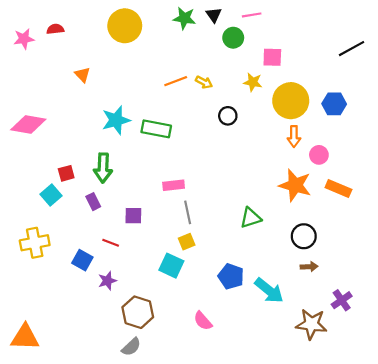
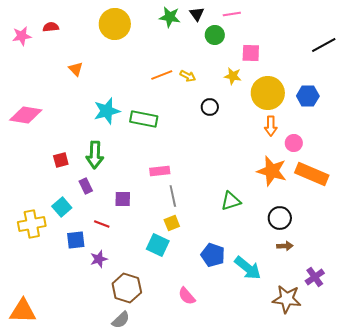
orange rectangle: (338, 189) -> (312, 174), size x1.4
cyan square: (51, 195) -> (62, 207), moved
blue square: (82, 260) -> (76, 240), turned -36

